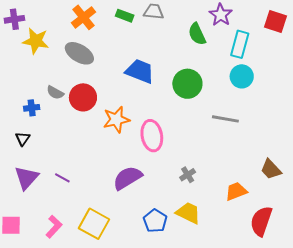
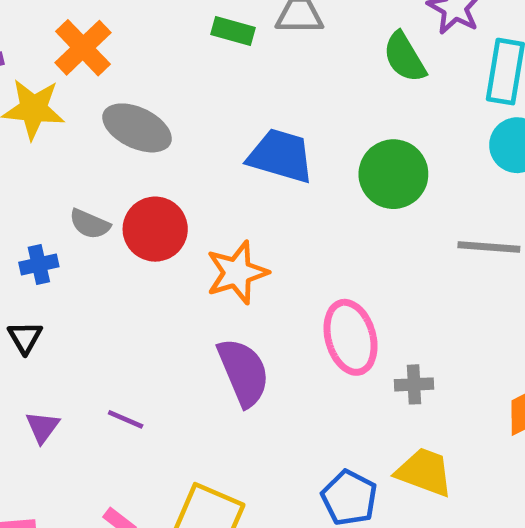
orange cross: (83, 17) -> (83, 48), moved
pink ellipse: (152, 136) -> (351, 337), moved
gray cross: (188, 175) -> (414, 384), turned 35
purple triangle: (26, 178) -> (42, 427), size x0.6
purple semicircle: (127, 178) -> (243, 372), moved, turned 104

